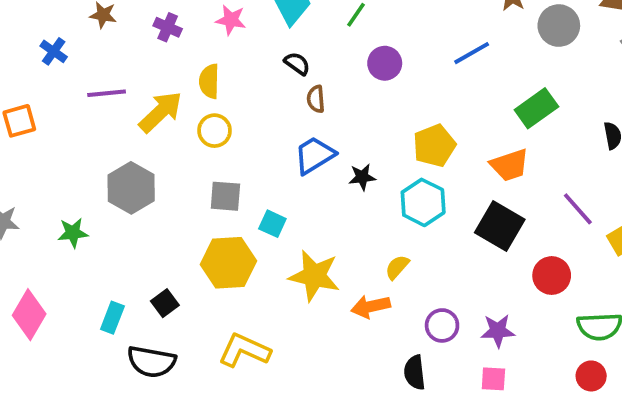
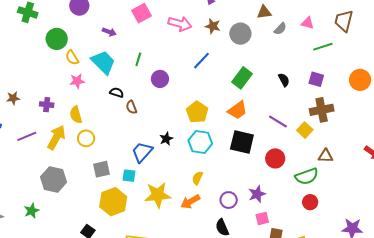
purple cross: (168, 27) -> (47, 105), moved
blue trapezoid: (314, 155) -> (142, 152), moved

